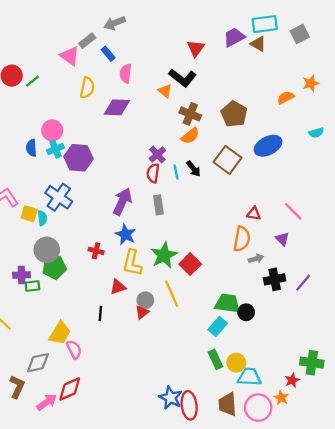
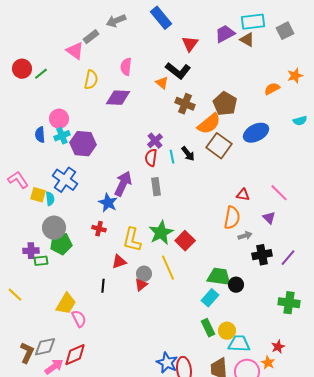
blue rectangle: (108, 54) -> (161, 18), moved, size x1.6
orange semicircle: (190, 136) -> (209, 124), moved, size x1.4
blue star: (126, 234) -> (108, 203), moved
gray diamond: (38, 363) -> (45, 347), moved
green cross: (312, 363) -> (289, 303), moved

